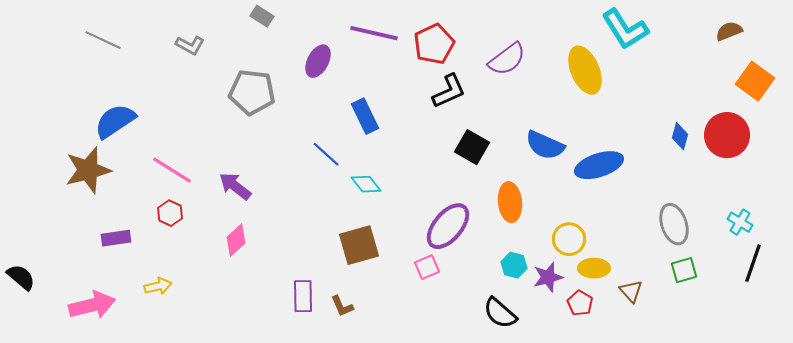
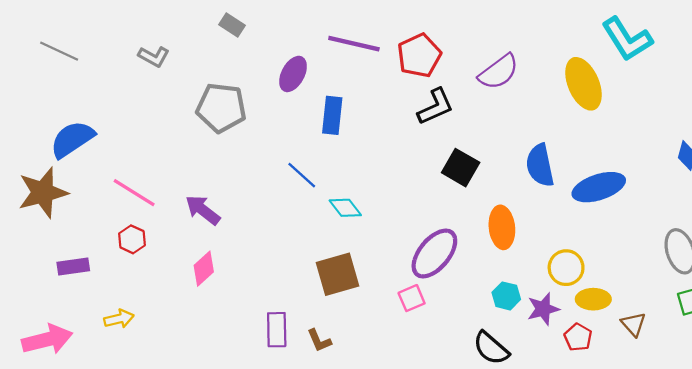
blue rectangle: (365, 116) -> (332, 115), moved, turned 32
blue semicircle: (545, 145) -> (540, 165), turned 54

